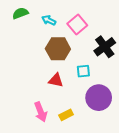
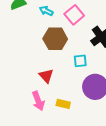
red triangle: (56, 80) -> (46, 76), moved, turned 35
yellow rectangle: (66, 115) -> (63, 104), turned 40

